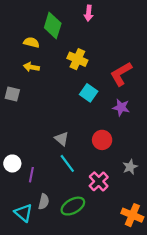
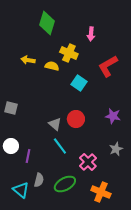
pink arrow: (89, 13) -> (91, 34), moved
yellow semicircle: (31, 42) -> (52, 66), moved
gray square: (12, 94) -> (11, 108), moved
purple star: (121, 107) -> (113, 116), moved
red circle: (102, 140) -> (76, 119), moved
orange cross: (132, 215) -> (101, 192), moved

